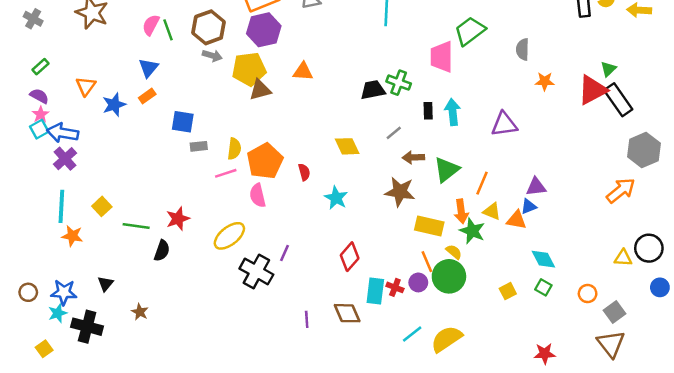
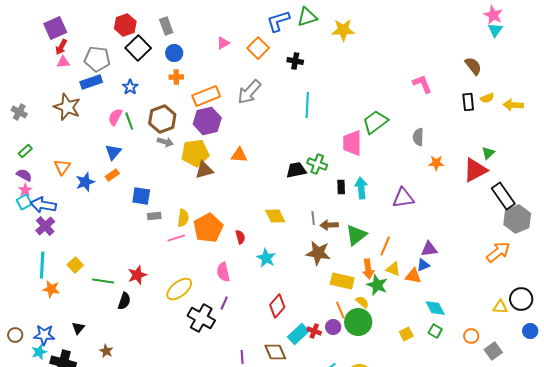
black rectangle: (618, 100) -> (503, 196), moved
gray line: (394, 133) -> (313, 218), moved, turned -56
pink semicircle: (258, 195) -> (223, 272), moved
cyan rectangle: (375, 291) -> (298, 334), turned 40

